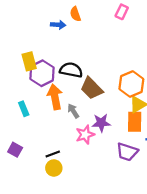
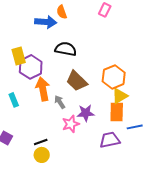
blue arrow: (58, 25) -> (46, 22), size x1.5
black semicircle: (71, 70) -> (66, 49), moved
purple trapezoid: (127, 152) -> (110, 140), turned 150

